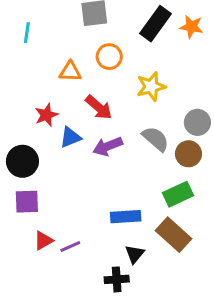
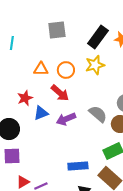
orange circle: (109, 57) -> (66, 70), moved
yellow star: (151, 86) -> (95, 65), moved

